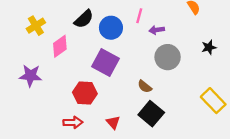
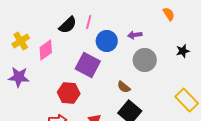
pink line: (139, 16) -> (89, 22), moved
yellow cross: (36, 26) -> (21, 41), moved
blue circle: (111, 28) -> (107, 41), moved

